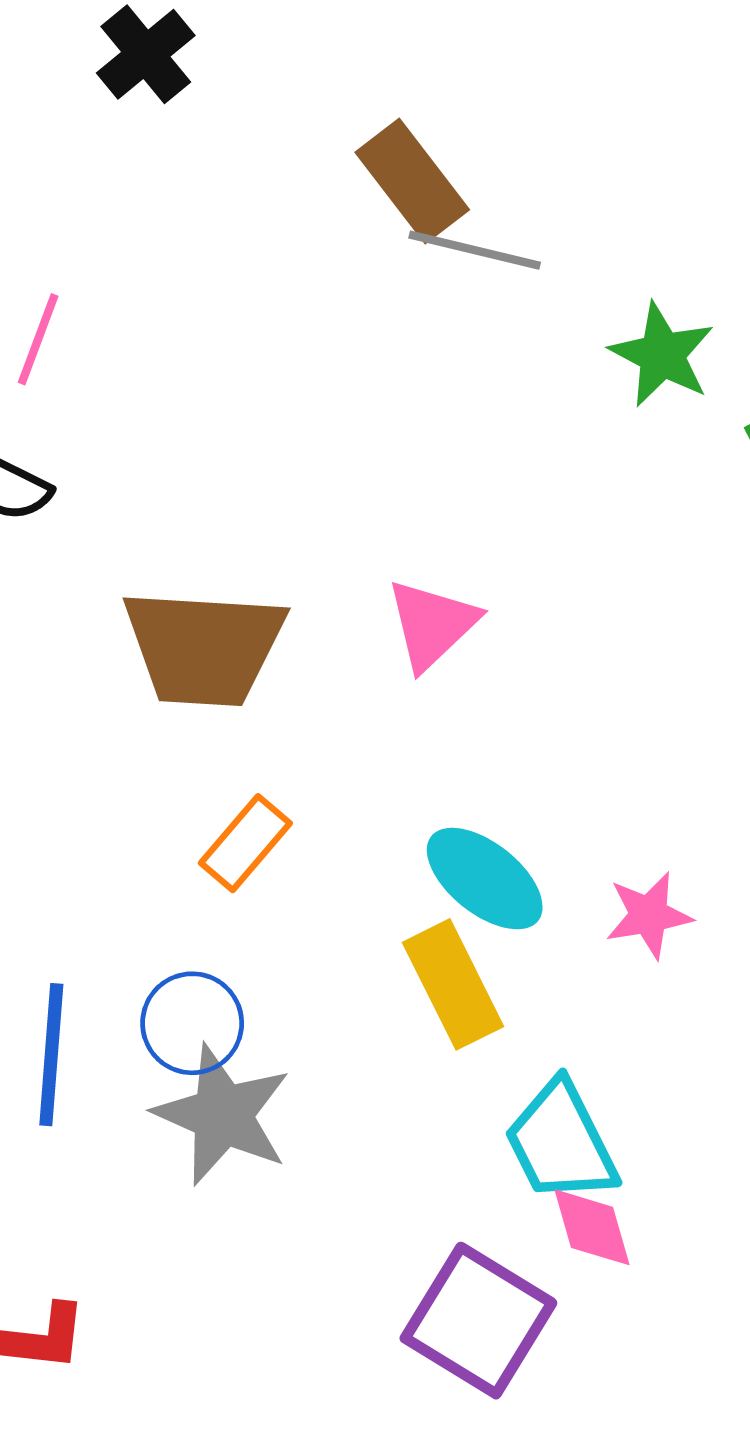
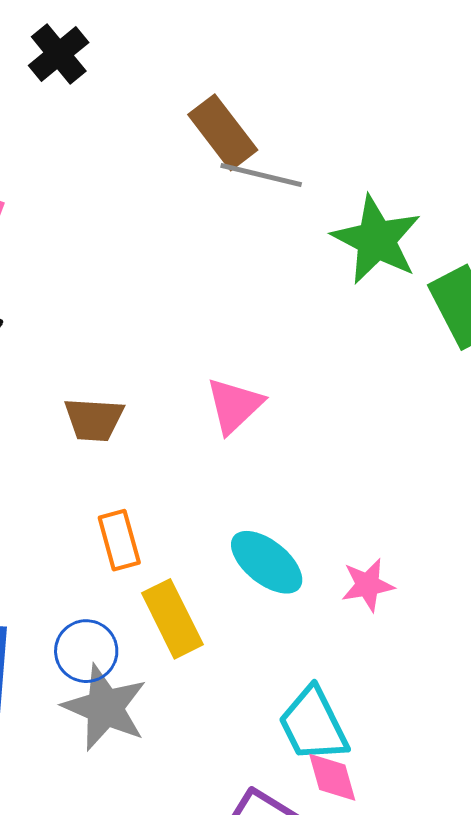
green star: (662, 355) -> (376, 240), size x1.4
brown trapezoid: (204, 647) -> (94, 419), size x0.6
orange rectangle: (245, 843) -> (119, 540), turned -56
yellow rectangle: (453, 984) -> (172, 619), moved

